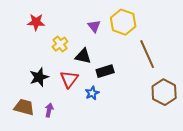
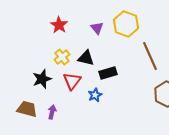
red star: (36, 22) -> (59, 25), moved, turned 30
yellow cross: (60, 44) -> (62, 57), moved

